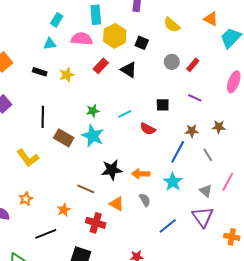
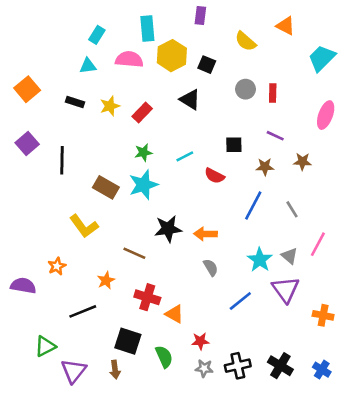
orange triangle: (211, 19) -> (286, 26), moved
red rectangle: (193, 65) -> (273, 93), turned -40
red rectangle: (101, 66) -> (142, 112), moved
black line: (43, 117) -> (62, 160), moved
brown star: (219, 127) -> (302, 162), moved
brown star: (192, 131) -> (265, 167), moved
cyan star: (93, 136) -> (143, 185), turned 30
yellow L-shape: (28, 158) -> (84, 226), moved
cyan star: (173, 182) -> (260, 260), moved
orange triangle: (117, 204) -> (174, 314), moved

